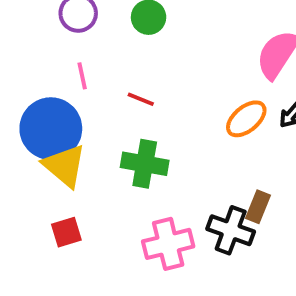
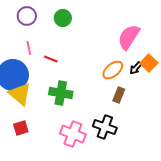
red line: (141, 99) -> (51, 59), moved
brown rectangle: (258, 207) -> (119, 95), moved
pink cross: (168, 244) -> (73, 134), turned 35

